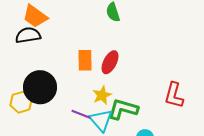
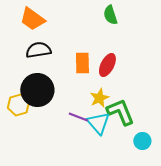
black semicircle: (28, 35) -> (38, 50), moved
green L-shape: (123, 109) -> (120, 112), turned 52

